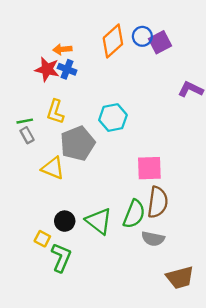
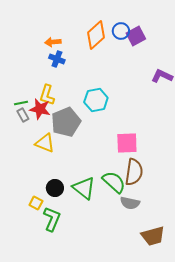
red star: (47, 69) -> (40, 109), moved
green semicircle: (134, 214) -> (114, 182), turned -70

